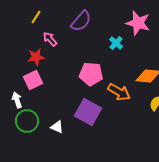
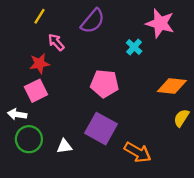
orange arrow: (119, 92) -> (138, 152), moved
white arrow: (17, 100) -> (17, 114), turned -63
white triangle: (57, 127) -> (64, 146), turned -32

